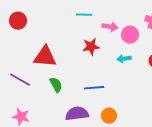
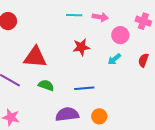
pink arrow: (110, 27) -> (100, 17), moved
cyan arrow: (124, 59) -> (114, 59), turned -32
green semicircle: (56, 85) -> (46, 85), turned -42

